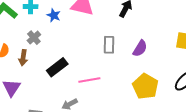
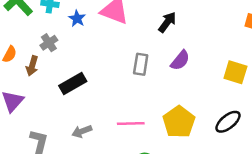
purple semicircle: (140, 48) -> (180, 60), moved
pink line: (89, 80) -> (131, 123), moved

